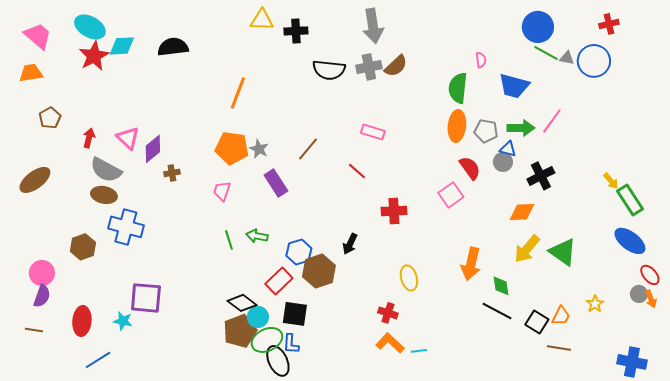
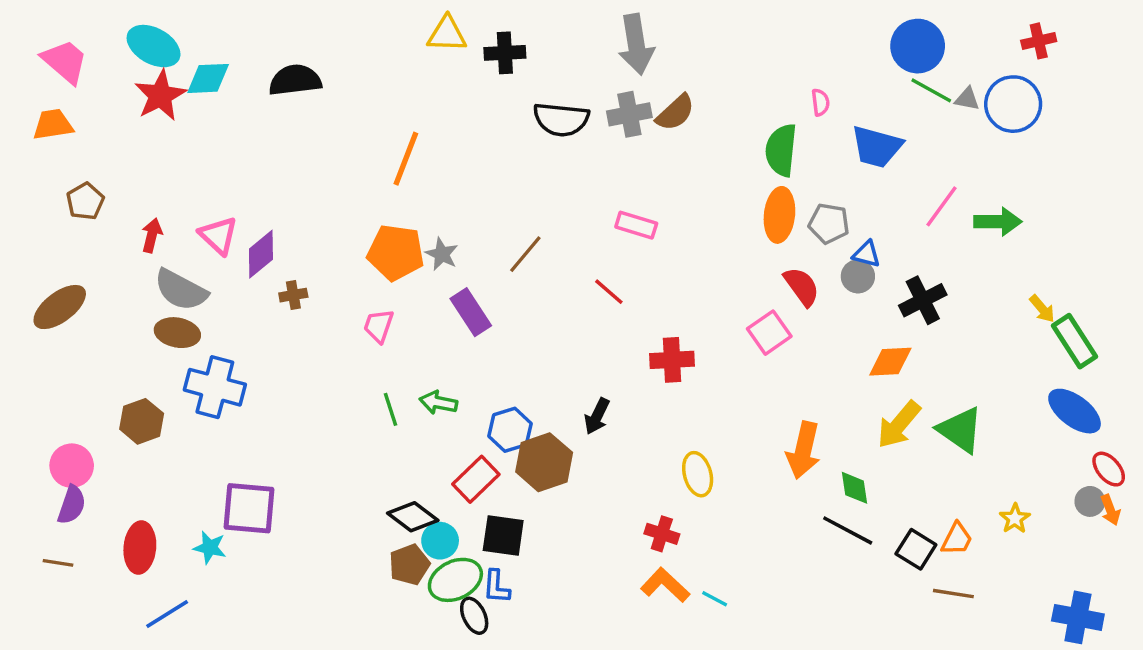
green arrow: (521, 128) -> (998, 222), moved
brown pentagon: (240, 331) -> (409, 565), size x0.7
cyan line: (419, 351) -> (715, 599), turned 35
black ellipse: (278, 361) -> (474, 616), size x0.7

